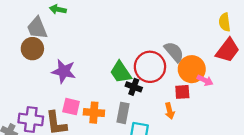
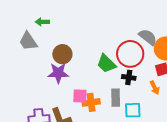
brown circle: (32, 49) -> (62, 54), moved
black cross: (134, 87) -> (129, 77), moved
pink square: (71, 107) -> (80, 96), moved

